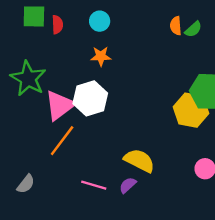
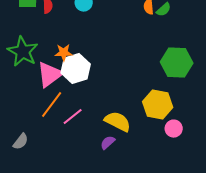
orange star: (101, 56) -> (64, 53), moved
yellow hexagon: (191, 110) -> (158, 105), moved
pink line: (94, 185) -> (73, 117), moved, turned -55

